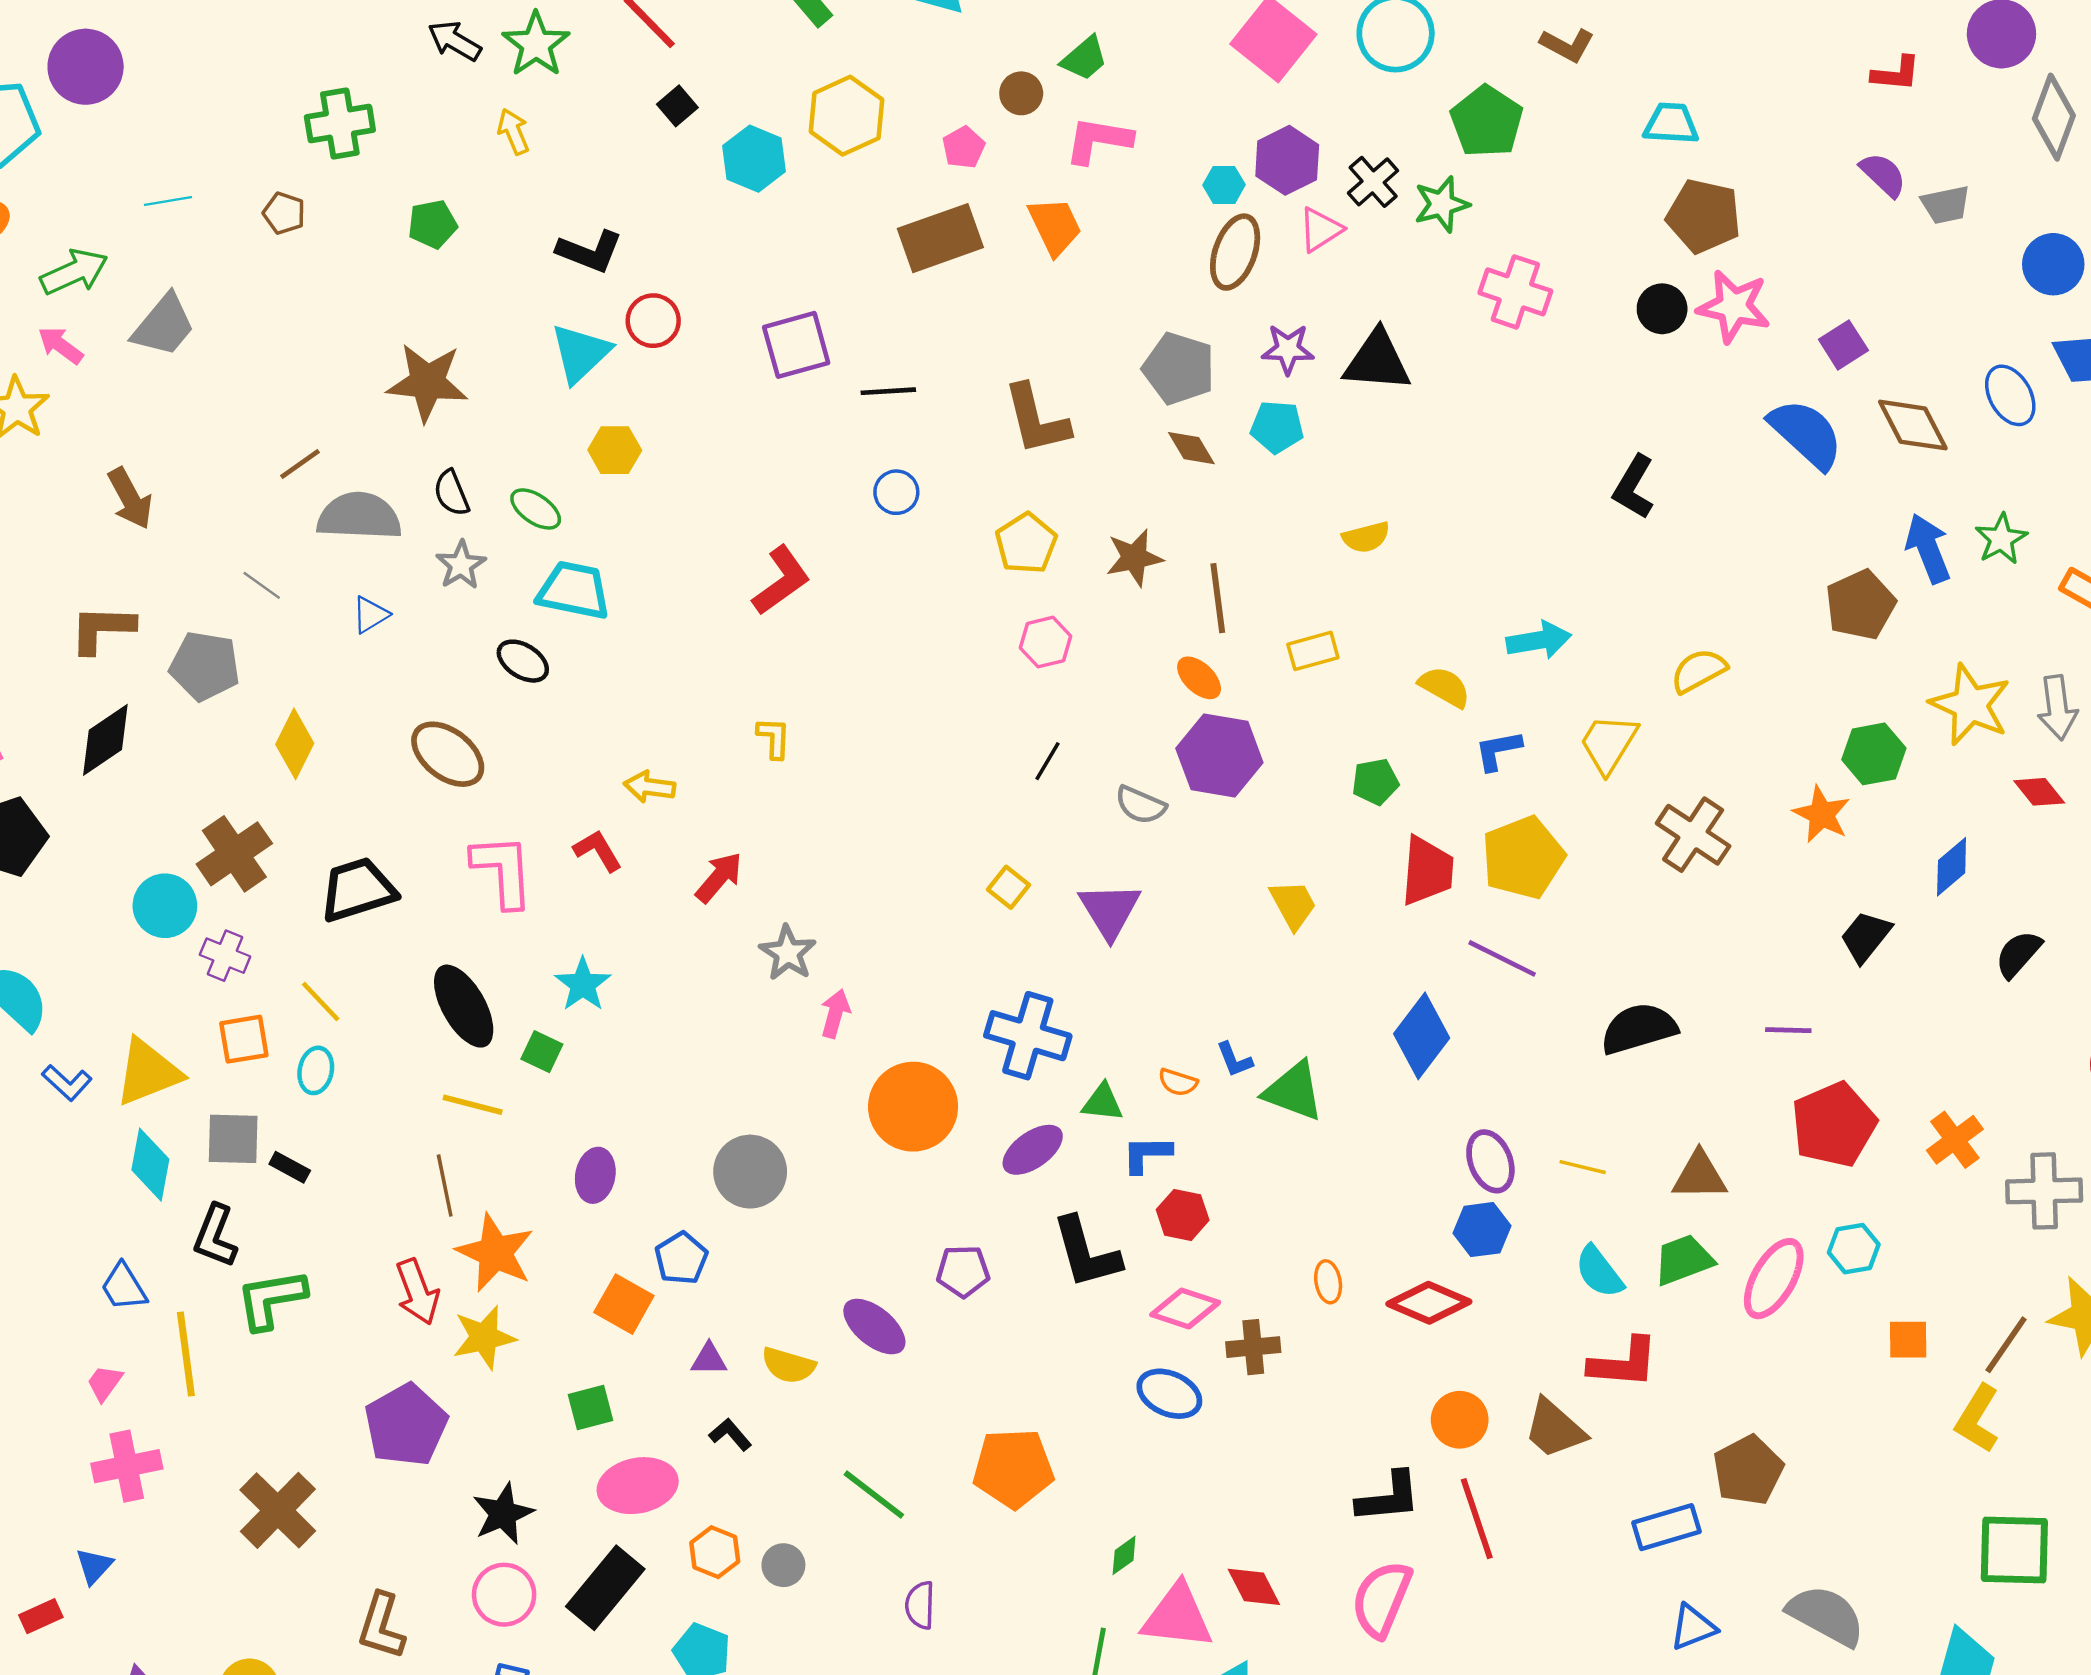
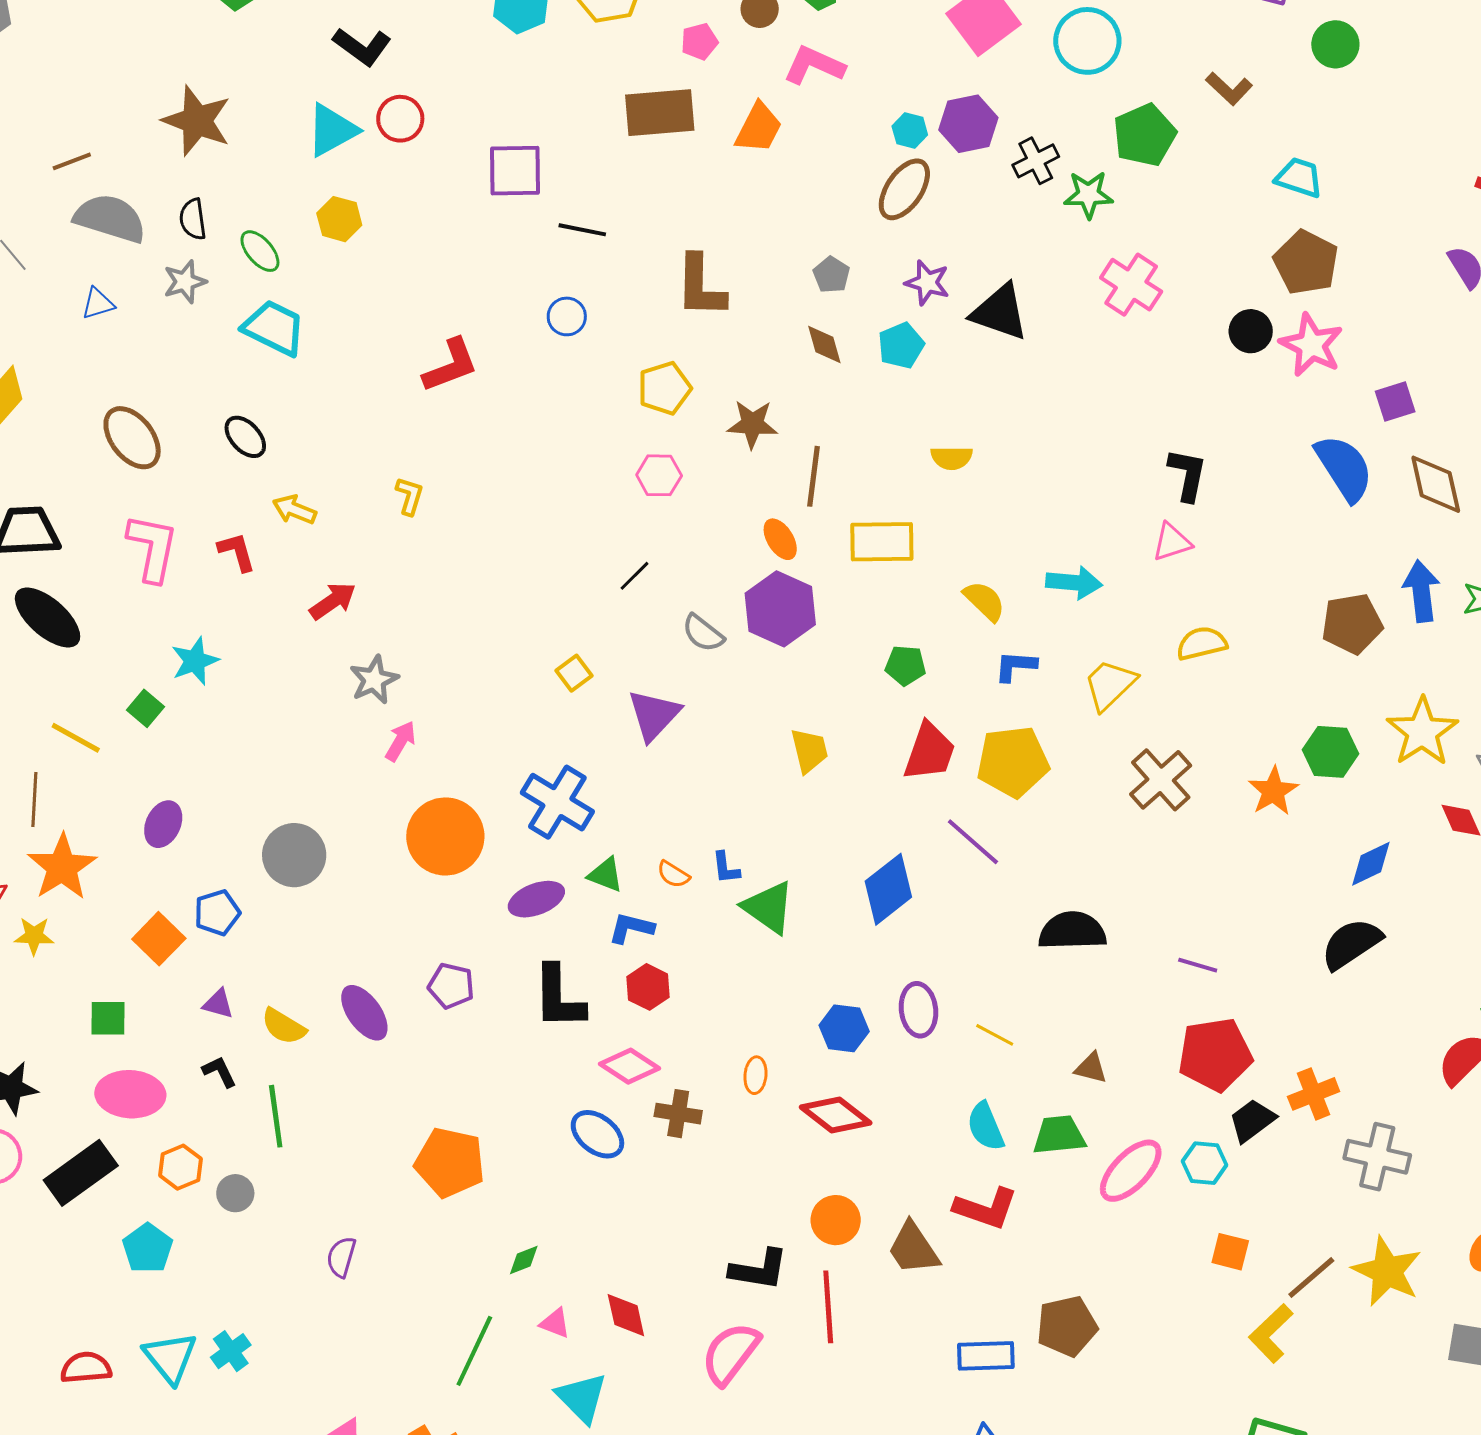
orange trapezoid: (1055, 226) -> (759, 128), turned 38
pink triangle: (1321, 230) -> (1172, 542), moved
gray pentagon: (1179, 368) -> (831, 275), size x0.6
cyan pentagon: (1277, 427) -> (901, 345), turned 30
black L-shape: (1634, 487) -> (1188, 475), turned 146
yellow rectangle: (1313, 651) -> (882, 542), size x1.5
black ellipse: (523, 661) -> (245, 437), moved
black trapezoid: (1866, 937) -> (1252, 1120), moved
black semicircle: (2018, 954) -> (1351, 944), moved, size x1.4
black ellipse: (464, 1006) -> (48, 618), moved, turned -34
brown triangle: (1699, 1176) -> (1091, 1068), size x0.7
blue hexagon: (1482, 1230) -> (844, 1028), moved
yellow star: (484, 1337) -> (34, 936), size x0.7
green line: (874, 1495) -> (276, 1116), moved, turned 30
pink triangle: (1177, 1616) -> (555, 1323), size x0.5

